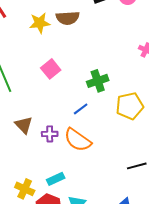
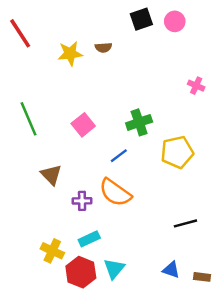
brown semicircle: (68, 18) -> (103, 48), size x0.6
pink square: (51, 69) -> (83, 125), moved
purple cross: (50, 134) -> (82, 201), moved

